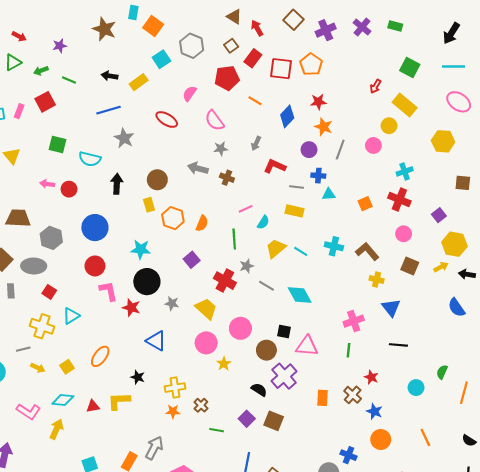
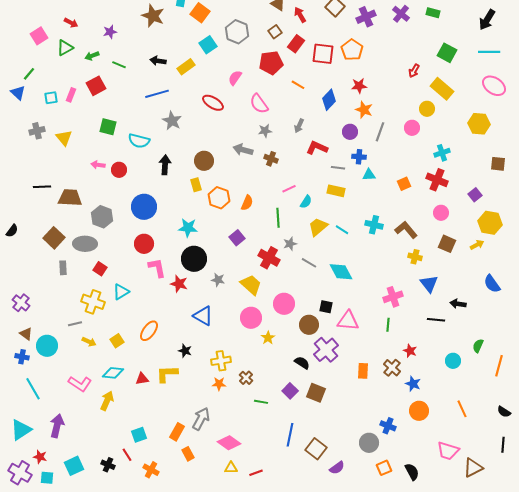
black arrow: (467, 274) -> (458, 304), moved

